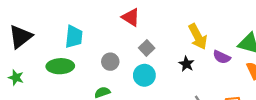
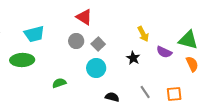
cyan trapezoid: (74, 37) -> (34, 34), turned 70
yellow arrow: (198, 37) -> (143, 34), size x0.7
gray circle: (110, 62) -> (76, 41), moved

